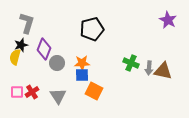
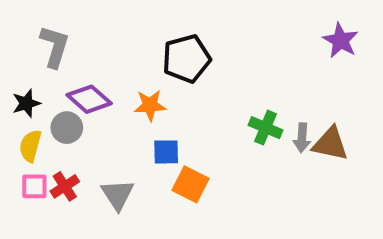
black star: (21, 45) -> (26, 103), moved
purple diamond: (44, 49) -> (89, 99), turned -70
yellow semicircle: (15, 57) -> (30, 146), moved
gray circle: (57, 63) -> (67, 128), moved
orange star: (82, 63) -> (150, 105), moved

